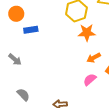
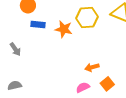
orange star: (87, 33) -> (64, 29), moved
gray semicircle: (23, 95) -> (15, 85), turned -72

